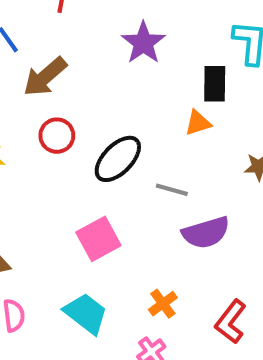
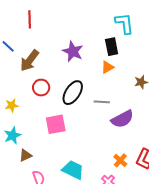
purple star: (143, 43) -> (73, 51), moved
pink square: (98, 239) -> (56, 124), moved, turned 30
orange cross: (163, 304) -> (120, 160), moved

